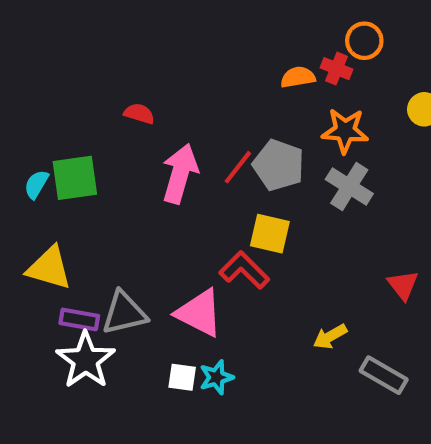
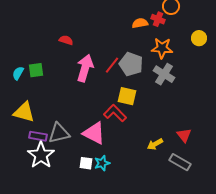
green square: (75, 178) -> (36, 70), size x0.7
red triangle: (403, 285) -> (184, 135), moved

